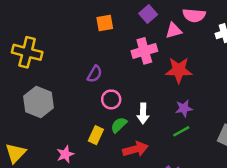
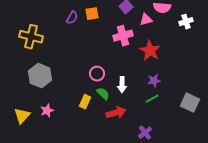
red star: (179, 70) -> (150, 51), turned 30
purple semicircle: (95, 74) -> (72, 18), moved
green semicircle: (119, 125) -> (103, 94), turned 88
pink star: (65, 154) -> (47, 111), moved

